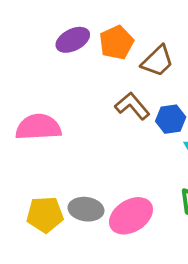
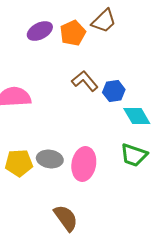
brown trapezoid: (157, 61) -> (104, 21), moved
pink ellipse: (131, 216) -> (84, 164), turned -48

